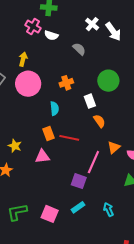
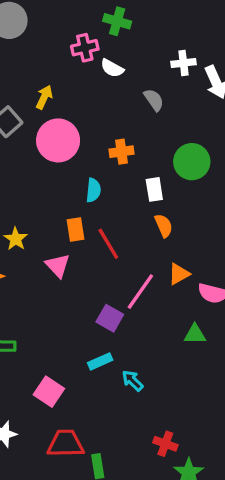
white cross: (92, 24) -> (183, 63), turned 32
pink cross: (33, 27) -> (85, 48), turned 35
yellow arrow: (23, 59) -> (44, 97), moved
red line: (69, 138) -> (108, 244), turned 36
pink triangle: (42, 156) -> (58, 266), turned 42
cyan arrow: (109, 210) -> (133, 381), moved, turned -32
pink square: (50, 214) -> (49, 392), moved

